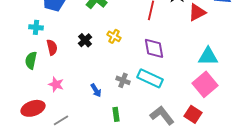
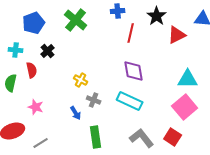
yellow cross: (114, 36) -> (81, 80), moved
black cross: (85, 40) -> (48, 51), moved
gray cross: (123, 80) -> (94, 100), moved
green rectangle: (116, 114) -> (96, 137), size x1.5

